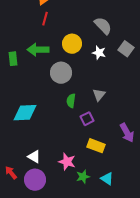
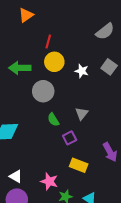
red line: (45, 19) -> (48, 42), moved
gray semicircle: (103, 26) -> (105, 31), moved, turned 96
green semicircle: (71, 101) -> (53, 120), turned -40

